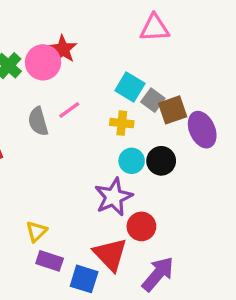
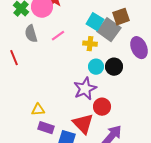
gray square: (153, 100) -> (109, 30), size x1.6
brown square: (173, 110) -> (121, 17), moved
gray semicircle: (38, 121) -> (31, 34), moved
yellow triangle: (36, 231) -> (38, 110), turned 40

